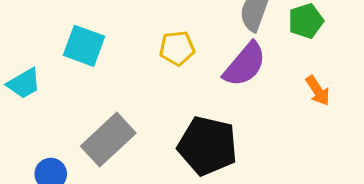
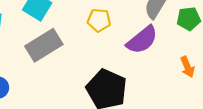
gray rectangle: (108, 140) -> (44, 45), moved

